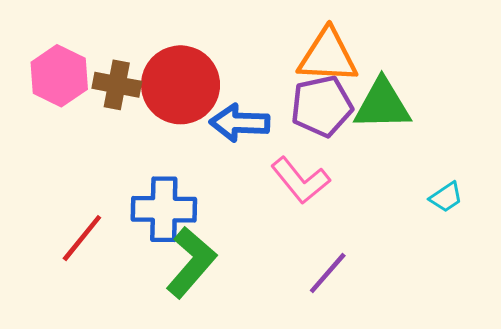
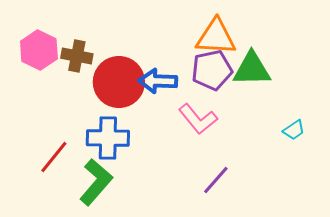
red circle: (181, 85) -> (119, 82), moved
green L-shape: (191, 262) -> (96, 182), moved

